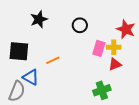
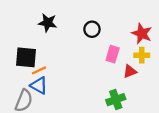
black star: (39, 19) -> (48, 23), turned 30
yellow cross: (114, 47) -> (142, 55), moved
orange line: (53, 60) -> (39, 70), moved

